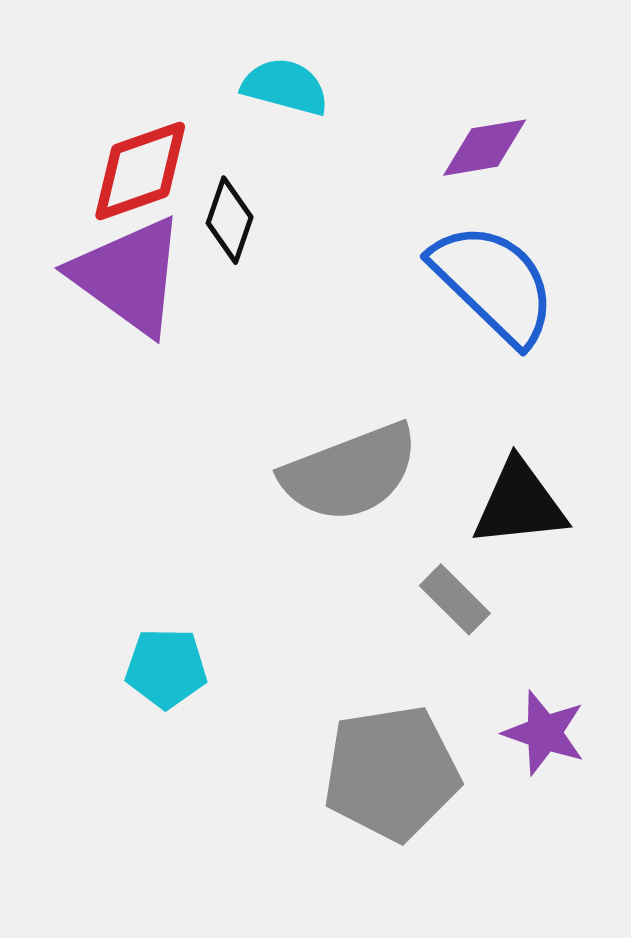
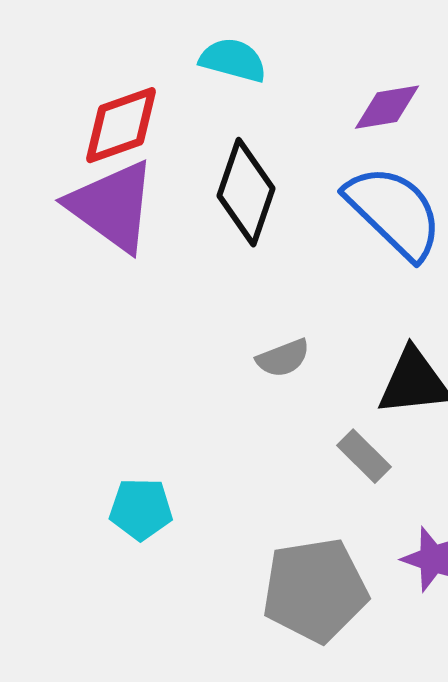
black diamond: (230, 220) -> (246, 192), moved, size x1.6
gray semicircle: (350, 473) -> (283, 358), size x0.5

